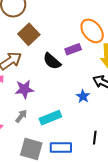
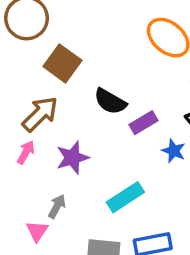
purple rectangle: (73, 49) -> (144, 123), moved
gray arrow: (21, 116) -> (57, 206), moved

